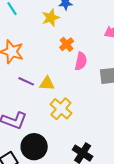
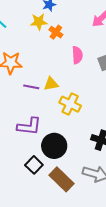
yellow star: (51, 18) -> (39, 22), turned 30
orange cross: (67, 44) -> (56, 32), moved

